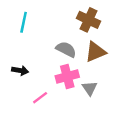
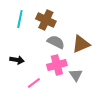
brown cross: (88, 20) -> (46, 20), moved

